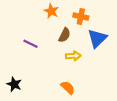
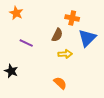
orange star: (51, 11) -> (16, 13), moved
black star: (14, 84) -> (11, 71), moved

